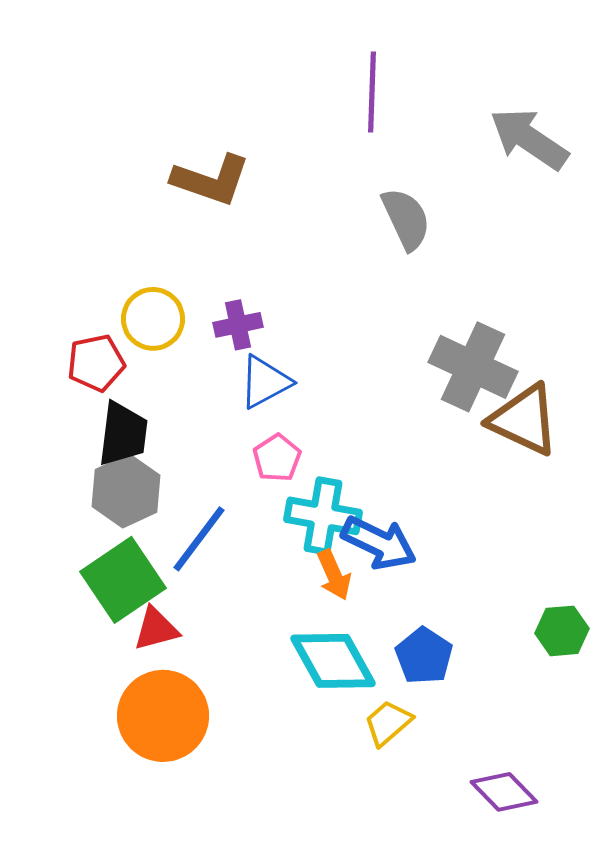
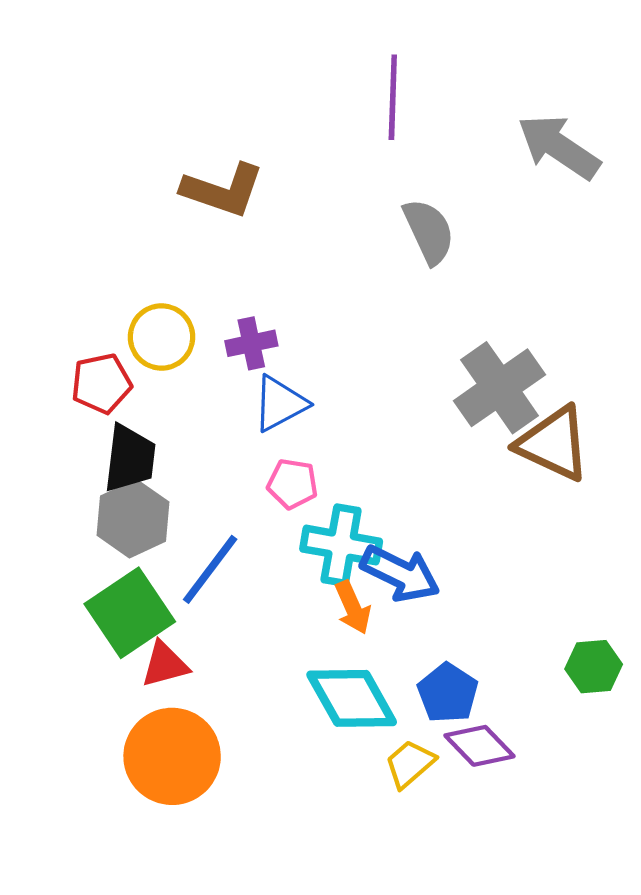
gray cross: (473, 367) -> (500, 388), turned 30
pink pentagon: (277, 458) -> (293, 484), turned -30
purple diamond: (504, 792) -> (479, 746), moved

